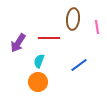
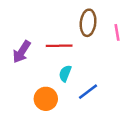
cyan semicircle: (39, 61) -> (65, 73), moved
blue line: (79, 65) -> (88, 92), moved

